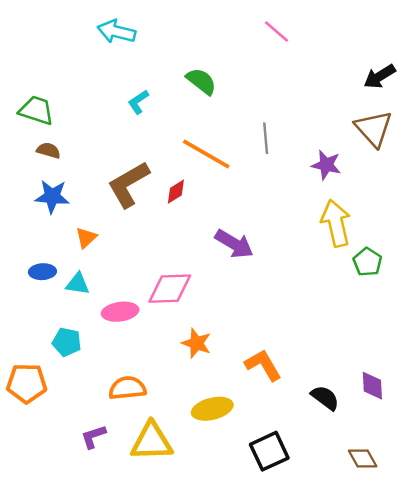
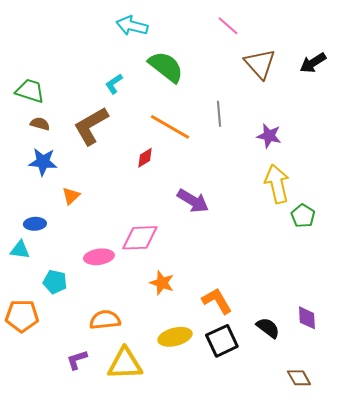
cyan arrow: (116, 32) -> (132, 26), moved
green semicircle: (201, 81) -> (166, 67), size x1.4
brown triangle: (374, 129) -> (260, 64), moved
brown L-shape: (129, 184) -> (91, 126), moved
cyan triangle: (78, 284) -> (20, 250), moved
black square: (269, 451) -> (222, 341), moved

